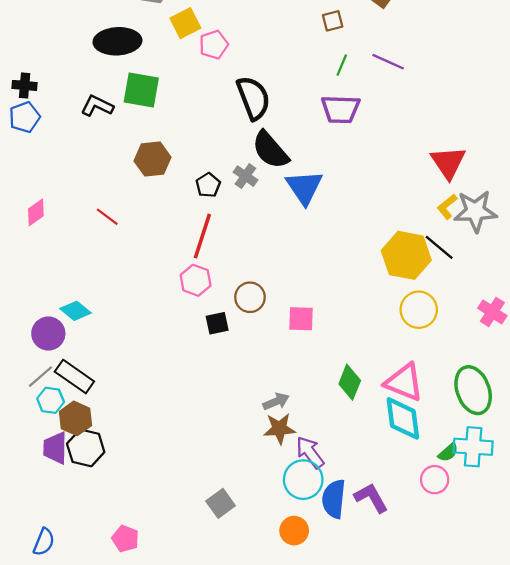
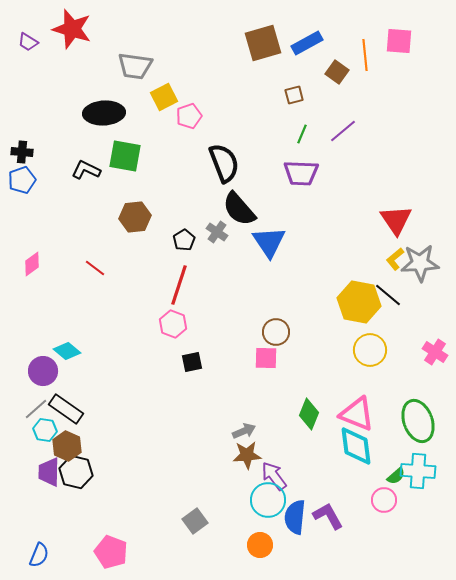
purple line: (388, 62) -> (343, 131), turned -64
brown circle: (250, 297) -> (276, 332), moved
pink pentagon: (125, 539) -> (111, 552), size x1.4

